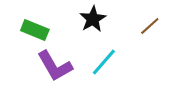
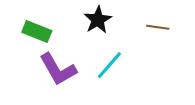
brown line: (150, 26) -> (158, 27), turned 50

